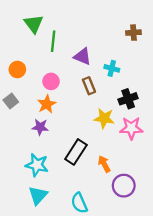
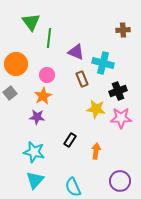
cyan cross: (112, 68) -> (103, 63), size x1.5
orange circle: (17, 69) -> (16, 64), size x1.5
black rectangle: (76, 152) -> (70, 140), size x0.6
orange arrow: (104, 164) -> (96, 151), turned 35
purple circle: (124, 186) -> (120, 181), moved

